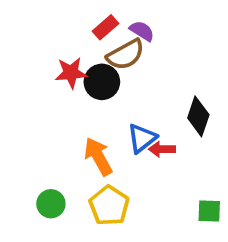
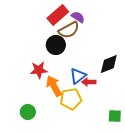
red rectangle: (106, 27) -> (58, 15), size x1.5
red star: (71, 73) -> (39, 70), moved
black diamond: (198, 116) -> (109, 64), turned 50
yellow pentagon: (109, 206) -> (71, 99), moved, turned 30

